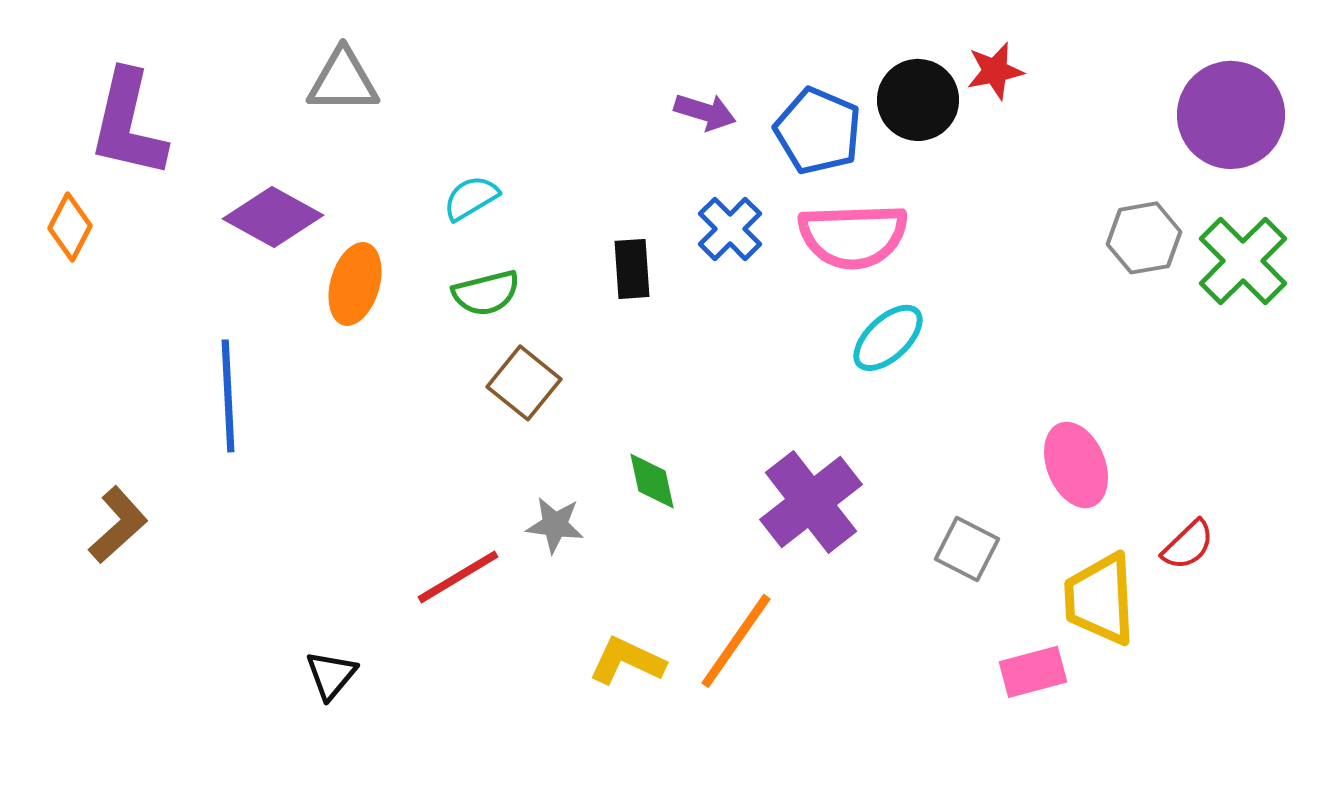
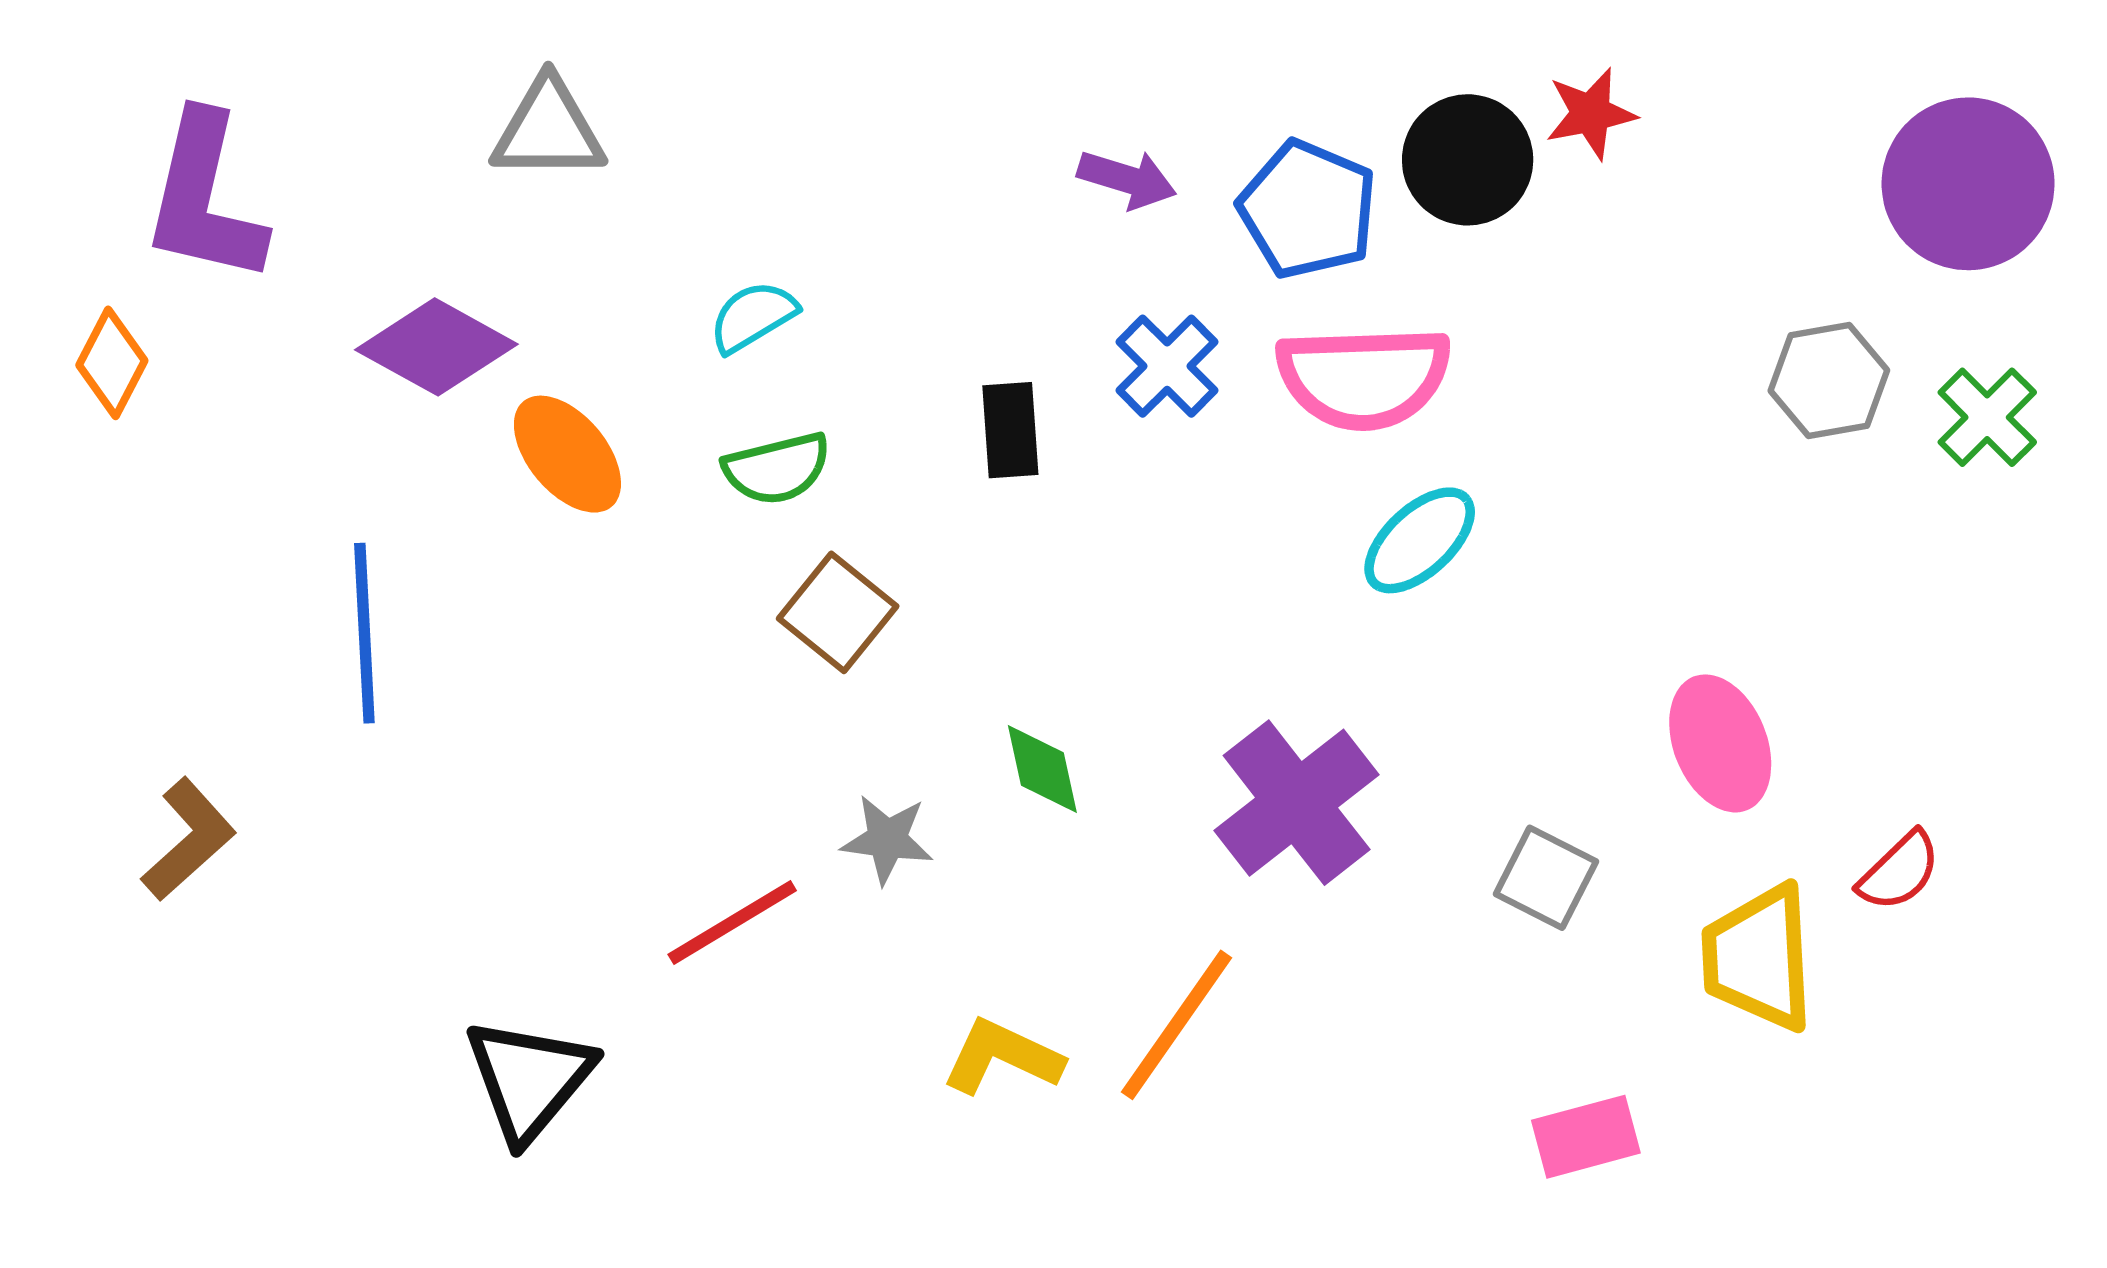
green cross: (1243, 261) -> (1987, 417), size x0.7
orange ellipse: (355, 284) -> (567, 454), turned -56
pink rectangle: (1033, 672) -> (1586, 1137), moved
black triangle: (331, 675) -> (529, 1079), size x1.6

